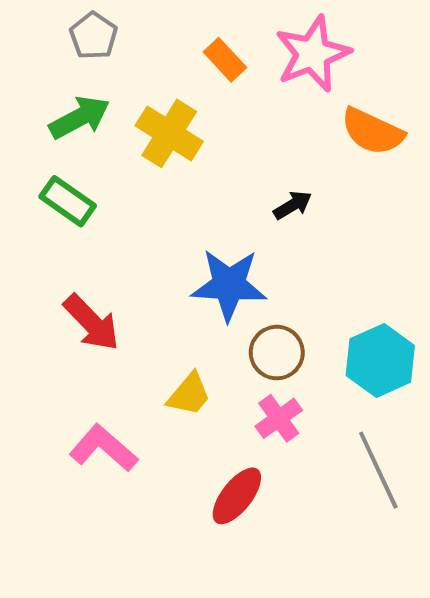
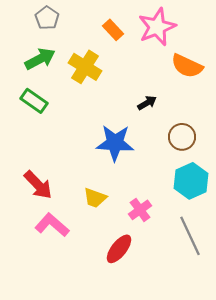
red arrow: (92, 323) -> (38, 185), moved
brown circle: (277, 353) -> (182, 137), moved
yellow trapezoid: (189, 394) -> (95, 198), turned 70

